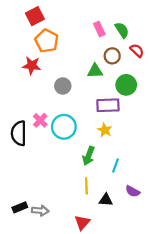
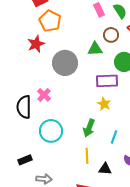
red star: (32, 66) -> (36, 44), turned -30
gray circle: (63, 86) -> (65, 63), size x1.6
cyan circle: (64, 127) -> (51, 131), moved
black rectangle: (20, 207) -> (25, 160), moved

